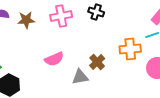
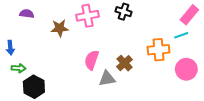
brown star: (26, 20) -> (60, 28), moved
pink semicircle: (54, 59) -> (92, 60), moved, turned 132

